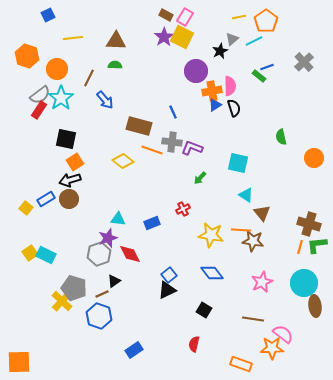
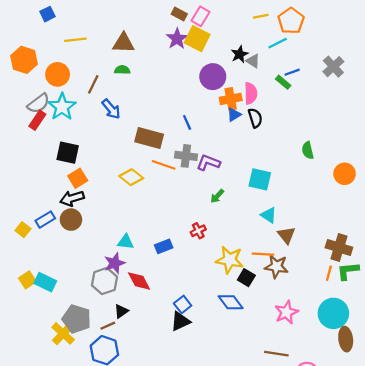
gray triangle: (232, 39) -> (253, 61), moved, turned -48
black square: (204, 310) -> (246, 278), moved

